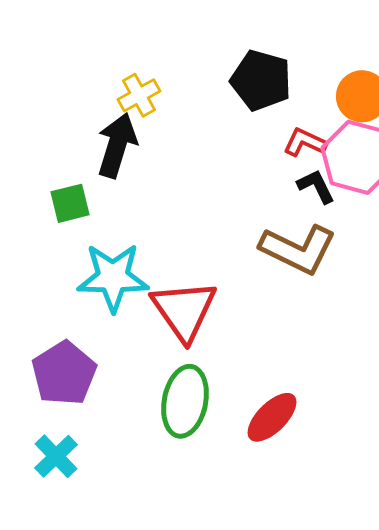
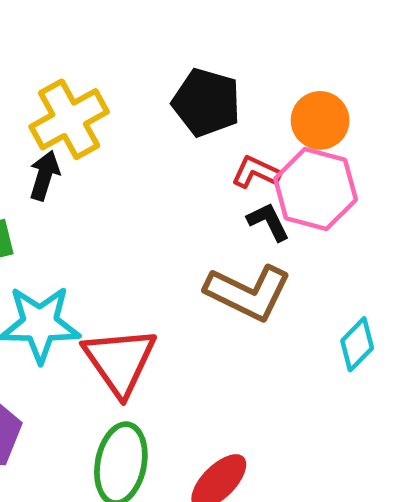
yellow cross: (139, 95) -> (69, 119), size x1.6
black arrow: (117, 145) -> (44, 176), size x0.7

